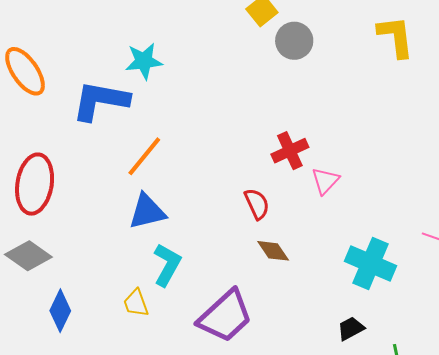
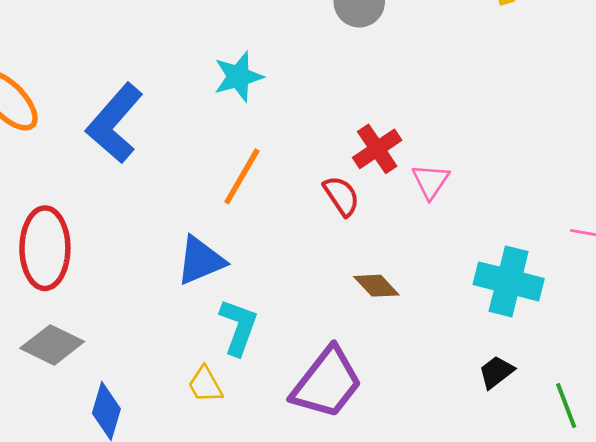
cyan star: (144, 61) -> (238, 77), moved
blue L-shape: (100, 101) -> (115, 123), turned -50
orange line: (144, 156) -> (242, 176), moved
red semicircle: (257, 204) -> (341, 196), moved

